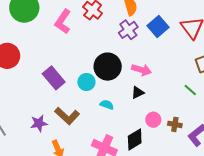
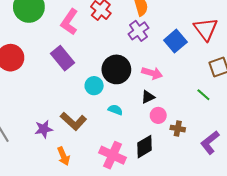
blue square: (158, 27) -> (175, 41), moved
purple rectangle: (54, 78) -> (63, 58), moved
pink circle: (153, 120) -> (158, 115), moved
brown cross: (175, 124) -> (178, 129), moved

